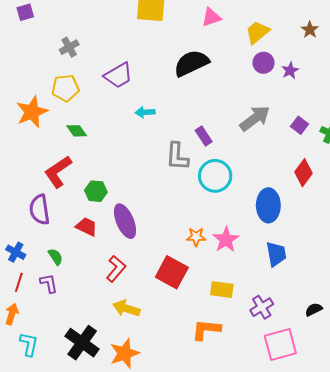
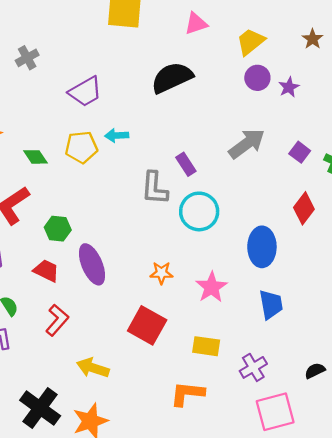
yellow pentagon: (65, 88) -> (81, 147), moved
orange star: (196, 237) -> (161, 273), moved
red L-shape: (116, 269) -> (57, 320), moved

